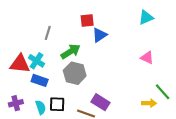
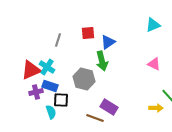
red square: (87, 21) -> (88, 33), moved
green arrow: (71, 52) -> (102, 61), moved, turned 108
red triangle: (20, 64) -> (31, 70), turned -30
purple cross: (16, 103) -> (36, 92), moved
black square: (57, 104) -> (61, 100), moved

